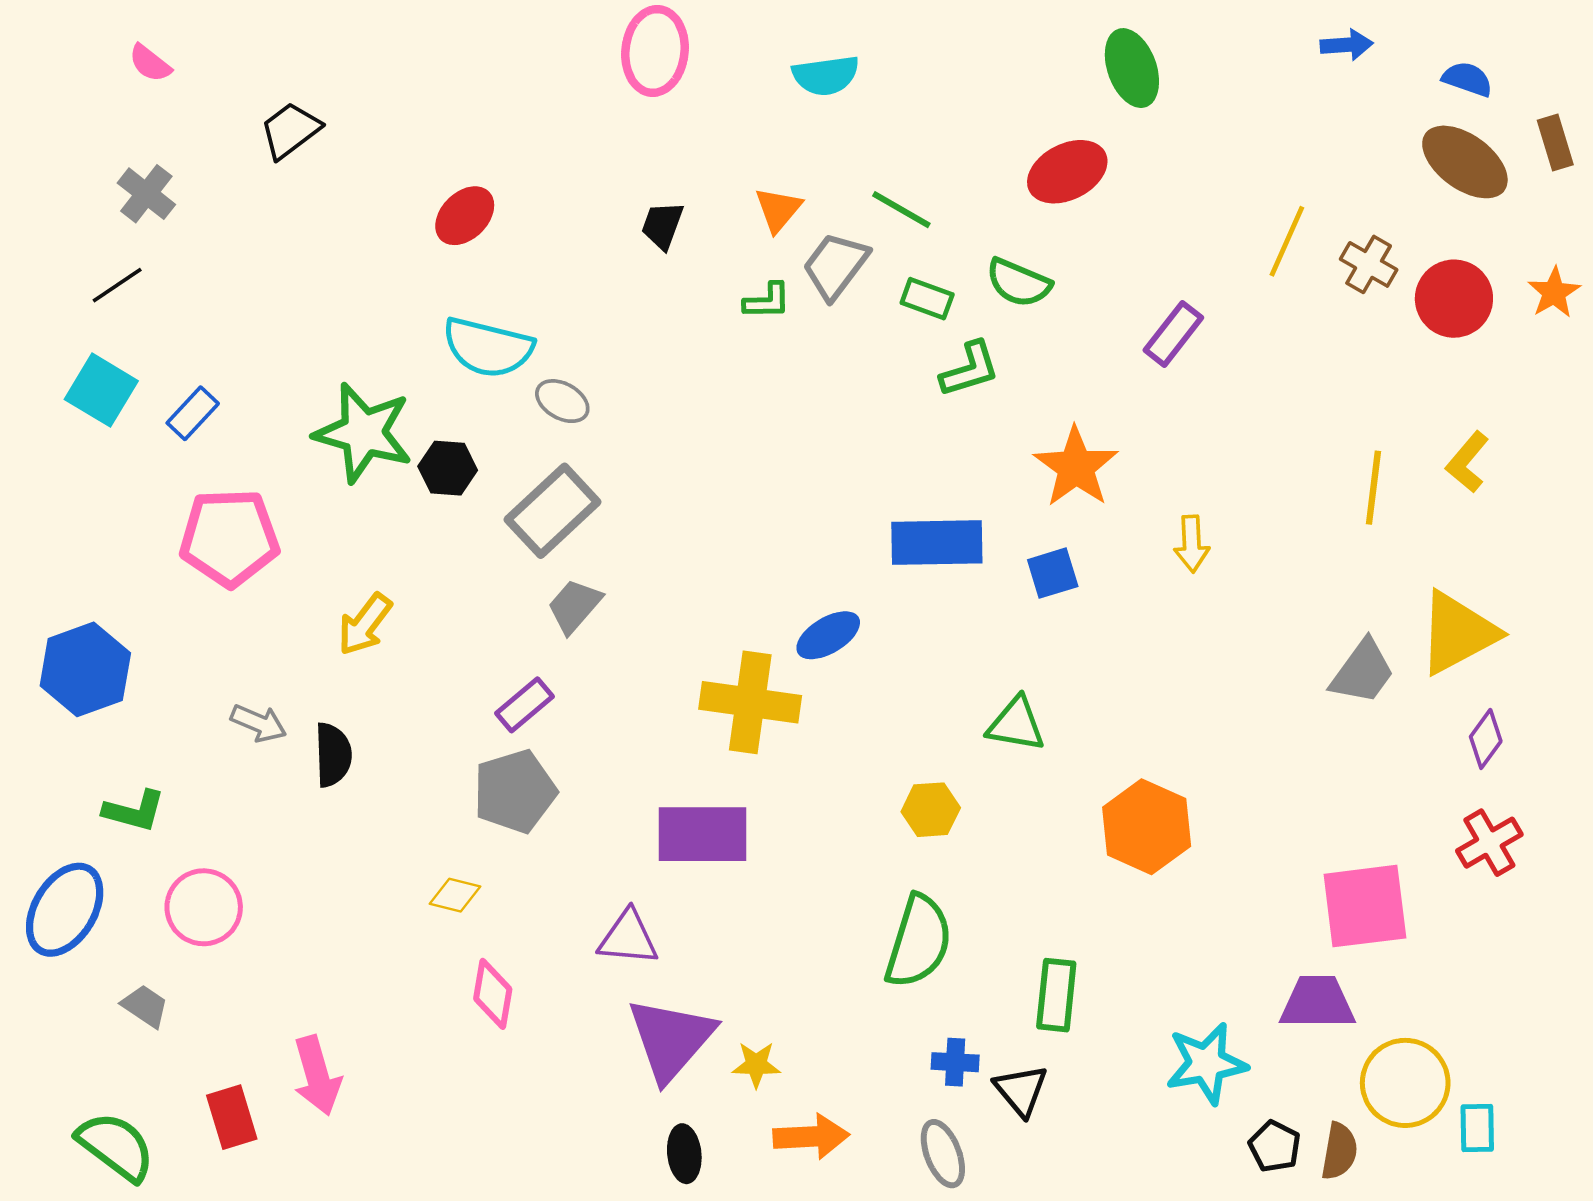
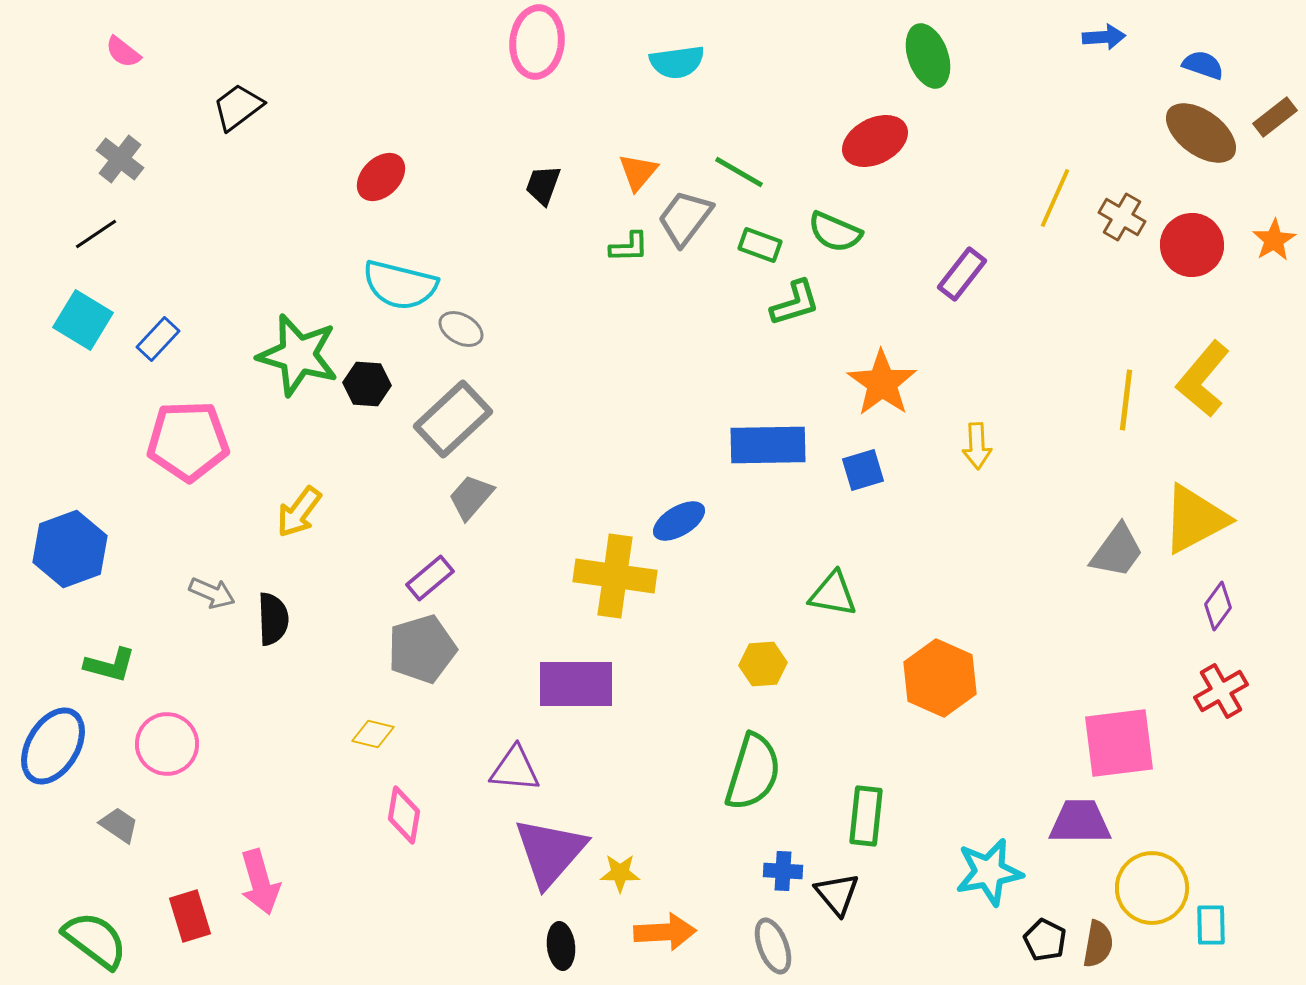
brown rectangle: (1555, 142) -> (1275, 117), turned 69
yellow L-shape: (1467, 462) -> (1203, 379), size x1.5

